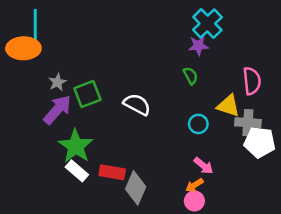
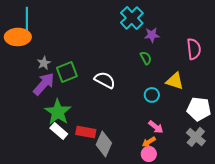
cyan cross: (207, 23) -> (132, 18), moved
pink semicircle: (252, 81) -> (194, 49), moved
gray cross: (248, 123) -> (196, 137), moved, turned 36

